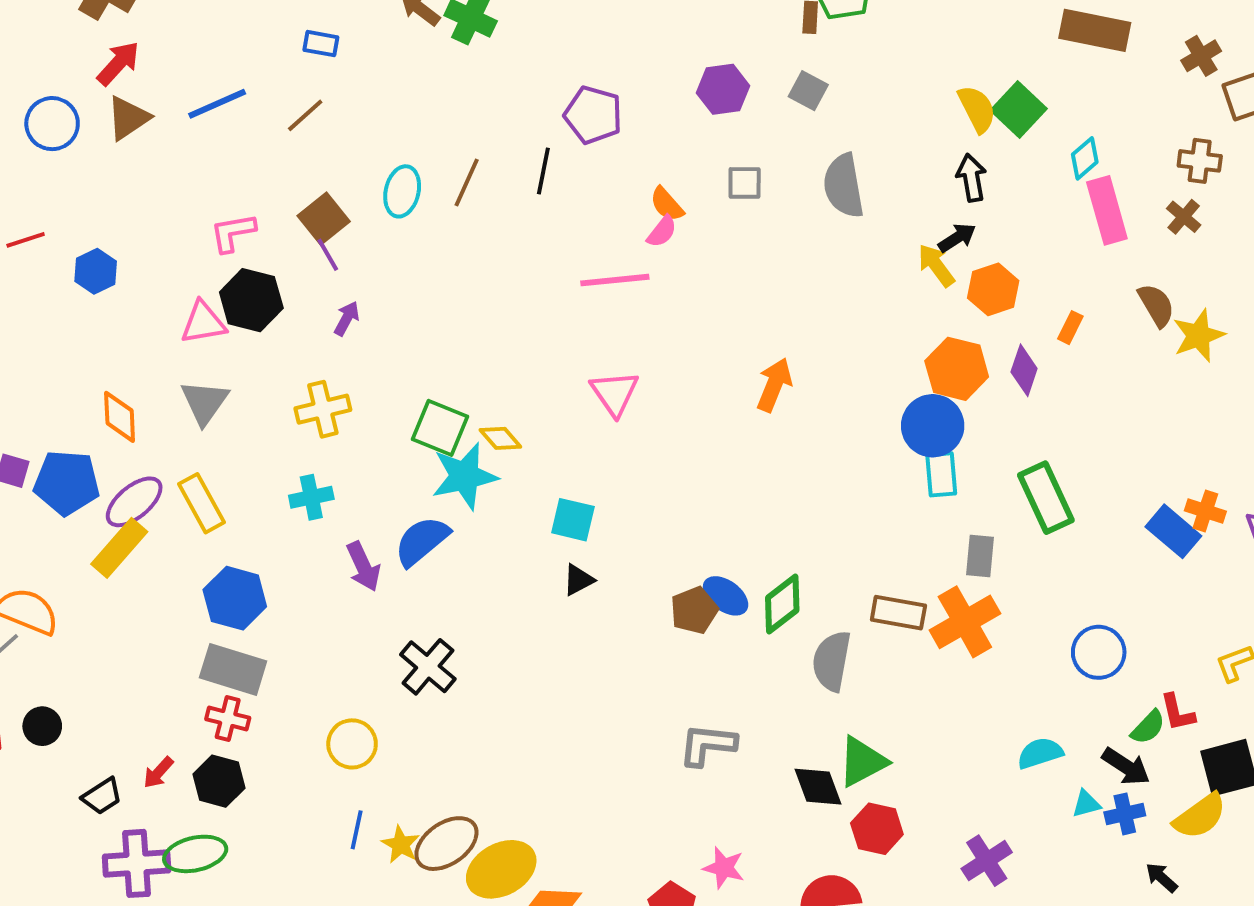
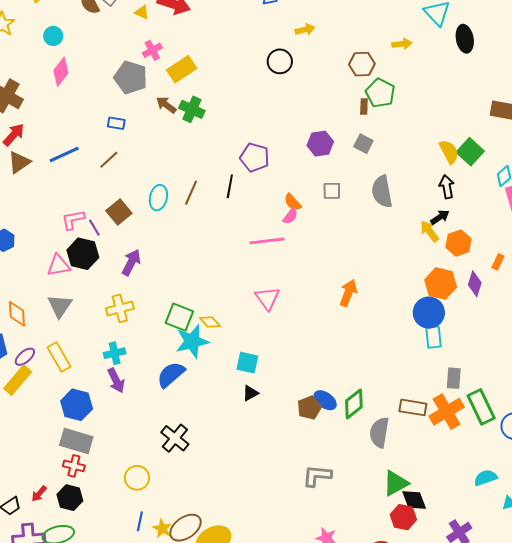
purple line: (328, 255) -> (94, 228), moved
purple arrow: (347, 318) -> (131, 262), size x1.5
green rectangle: (1046, 498) -> (481, 407), moved
purple ellipse: (134, 502) -> (25, 357), size x0.7
purple arrow: (363, 566) -> (116, 380), moved
black diamond: (818, 787) -> (414, 500), moved

